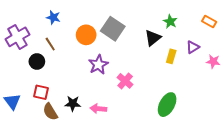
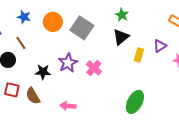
green star: (170, 22) -> (122, 15), moved
orange circle: (86, 35) -> (53, 22), moved
pink cross: (125, 81) -> (94, 68), moved
black star: (73, 104) -> (43, 72), moved
brown semicircle: (50, 112) -> (33, 96), moved

